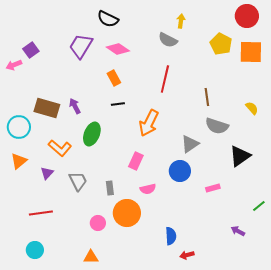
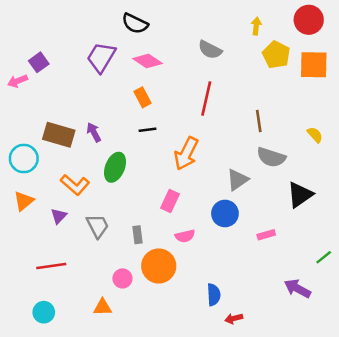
yellow arrow: (181, 21) -> (256, 26), moved
purple arrow: (238, 231) -> (297, 288), size x1.5
orange triangle: (91, 257) -> (102, 307), moved

